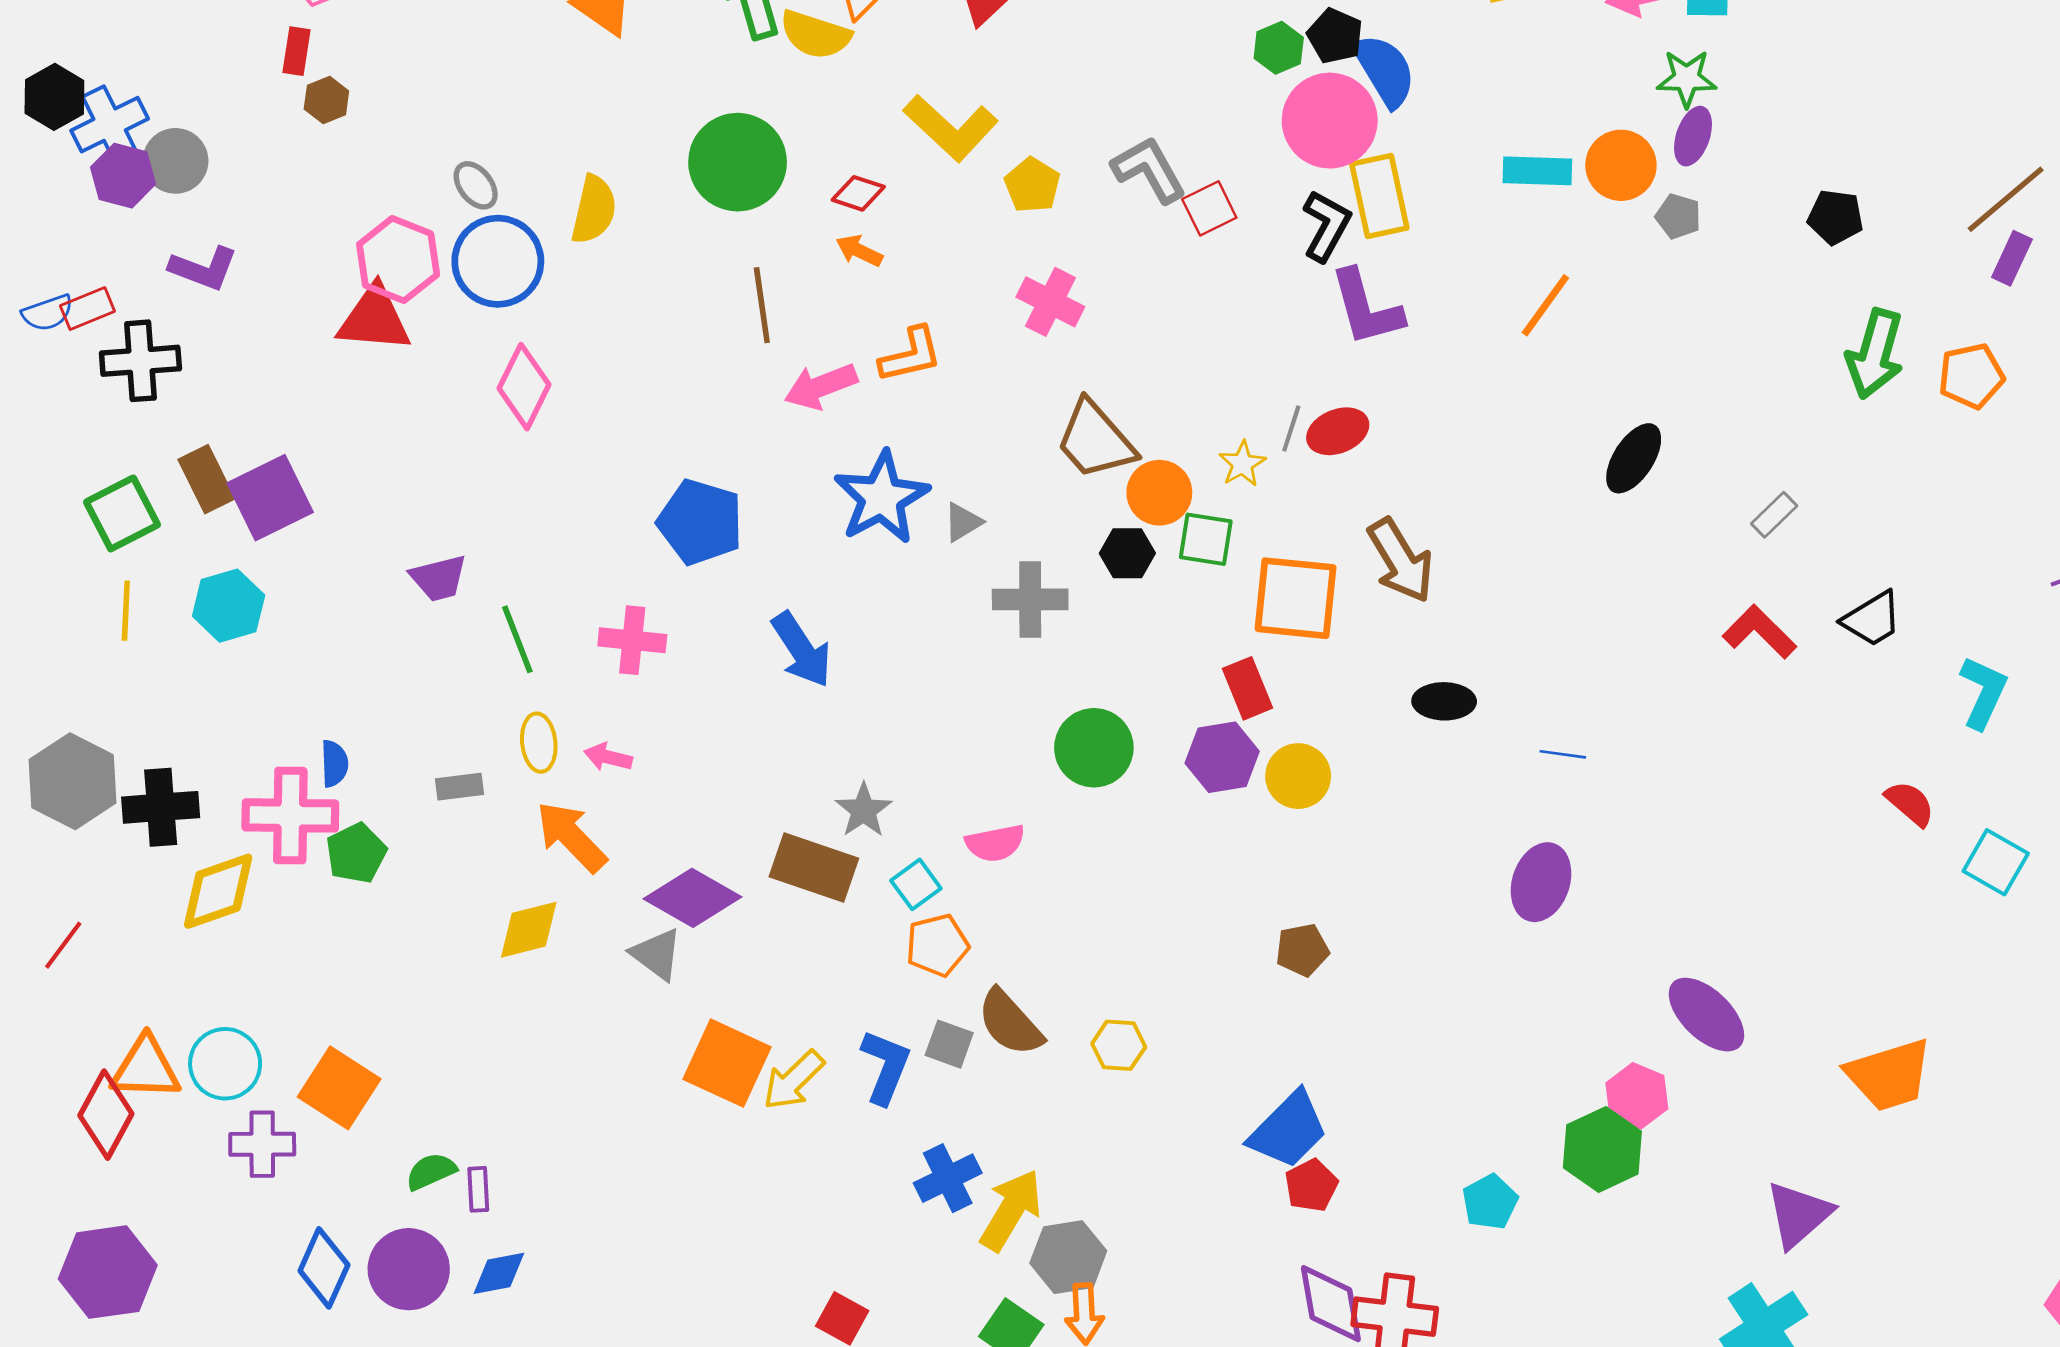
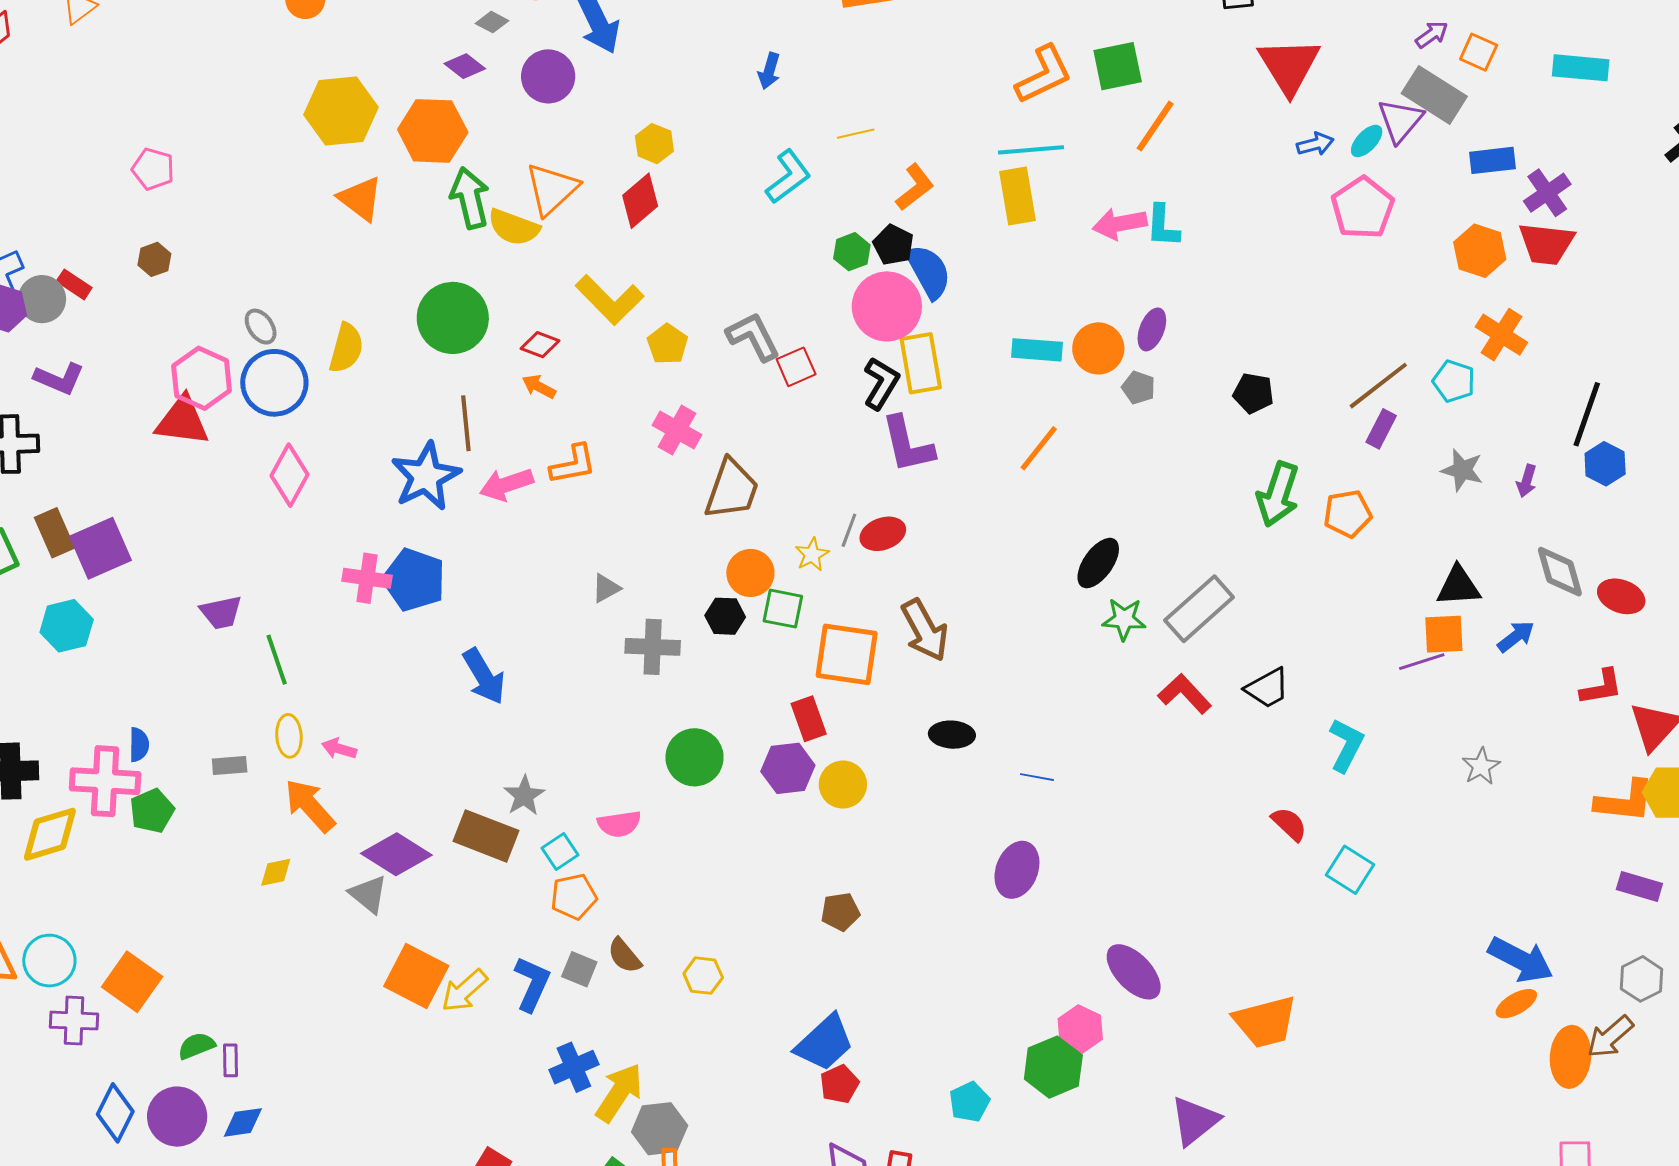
red rectangle: (297, 51) -> (74, 284), moved, turned -68
green star: (1687, 78) -> (1124, 619), moved
brown trapezoid: (1095, 440) -> (732, 489), moved, turned -122
blue star: (882, 498) -> (426, 476), moved
gray rectangle: (1774, 515) -> (1199, 609), size x2.0
pink cross: (632, 640) -> (367, 578), moved
yellow diamond: (529, 930) -> (276, 872), size x0.7
brown semicircle: (1010, 1023) -> (624, 956), size x0.7

